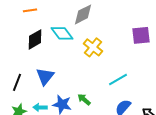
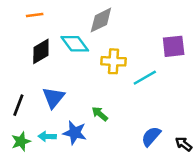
yellow cross: (93, 47) -> (113, 61), turned -36
cyan line: (118, 79) -> (145, 78), moved
green arrow: (84, 99) -> (100, 114), moved

